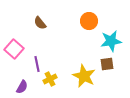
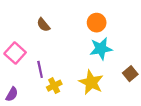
cyan star: (111, 41) -> (101, 49), moved
brown square: (107, 64) -> (130, 74), moved, turned -32
purple semicircle: (22, 87) -> (12, 94), moved

